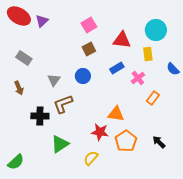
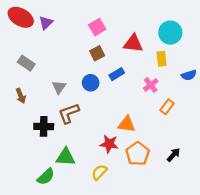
blue rectangle: (117, 68) -> (117, 74), moved
blue semicircle: (173, 69) -> (189, 75), turned -64
black arrow: (159, 142) -> (174, 155), turned 88
green triangle: (60, 144) -> (65, 157), turned 36
green semicircle: (16, 162) -> (46, 177), moved

